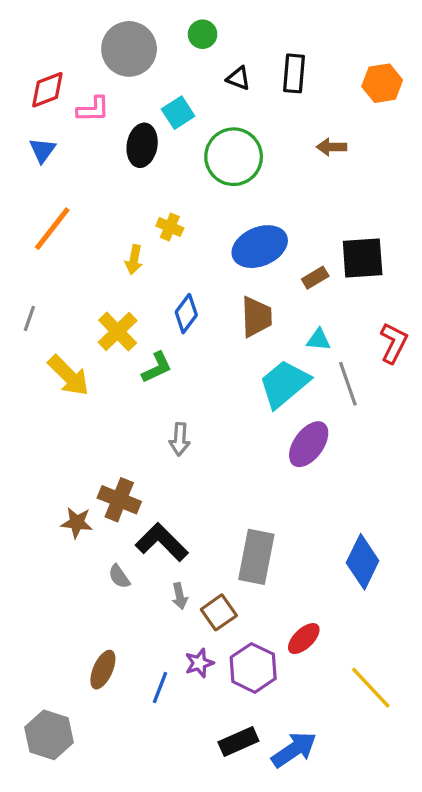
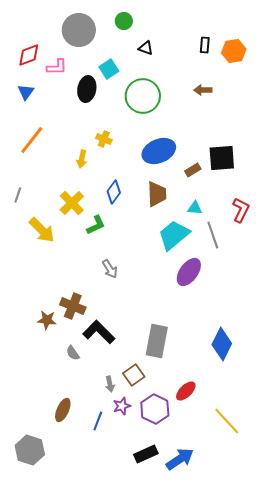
black rectangle: (294, 73) -> (205, 45), moved, size x0.7
gray arrow: (180, 439) -> (110, 269), turned -36
gray arrow: (180, 596) -> (110, 384), moved

